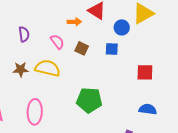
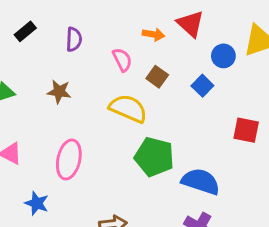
blue square: (112, 49) -> (202, 86), turned 32
yellow semicircle: (48, 68) -> (128, 108), moved
blue semicircle: (148, 109) -> (201, 181), moved, size x1.4

